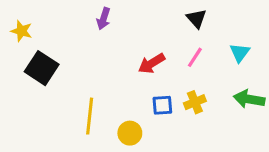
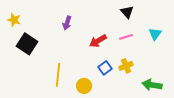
purple arrow: (104, 19) -> (67, 23), moved
pink line: (195, 57) -> (126, 37), turned 40
green arrow: (249, 99) -> (152, 85), moved
blue square: (162, 105) -> (105, 68), turned -32

